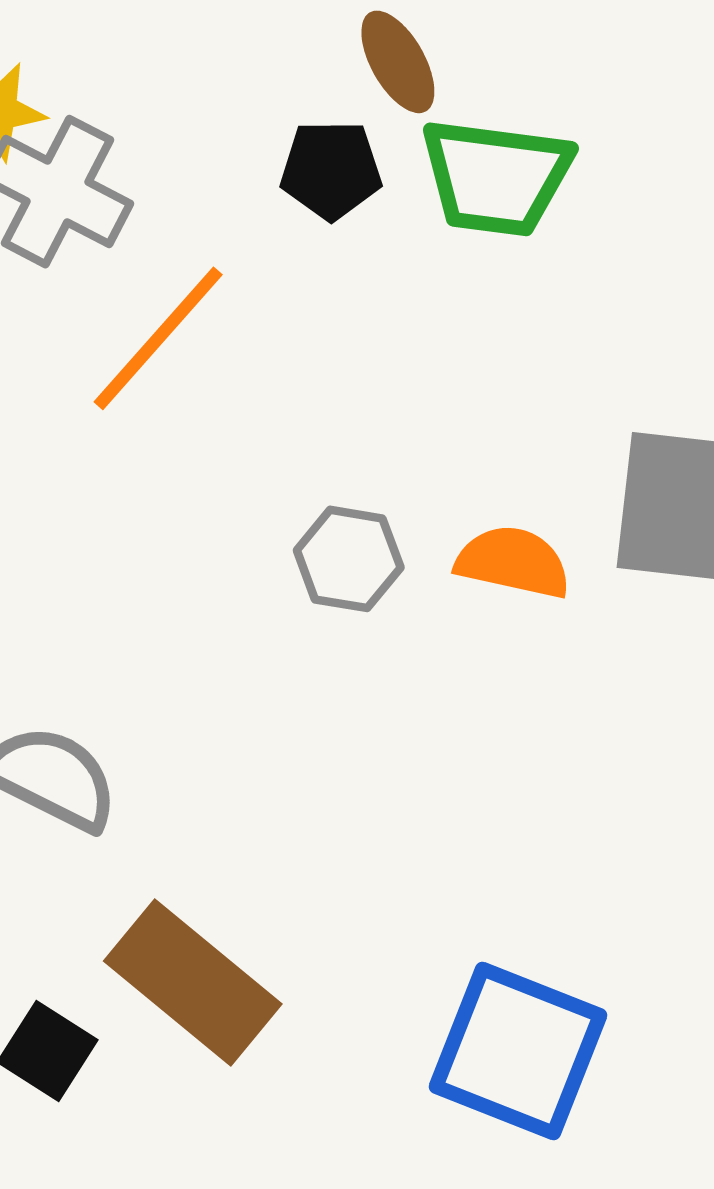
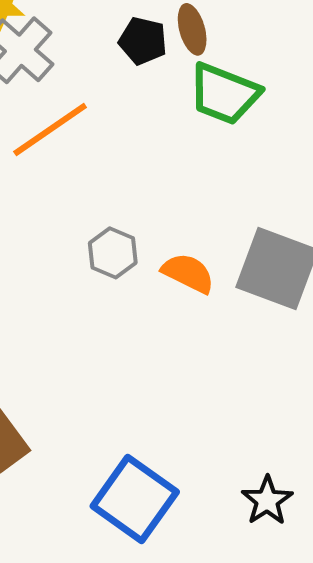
black pentagon: (331, 170) -> (143, 41), moved

